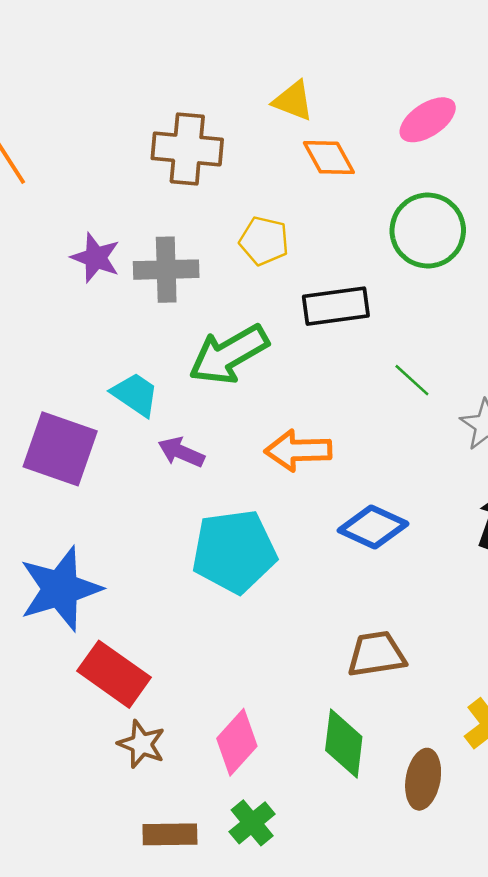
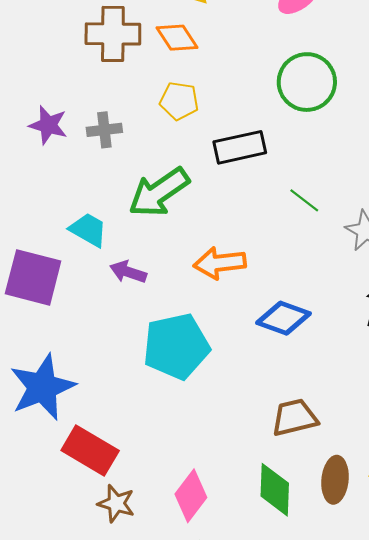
orange diamond: (329, 158) -> (177, 38), moved
gray cross: (166, 270) -> (104, 130), size x0.7
brown ellipse: (423, 779) -> (335, 480), moved

